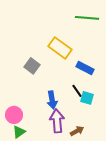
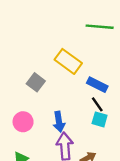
black line: (77, 91) -> (97, 104), moved
pink circle: (14, 115) -> (23, 122), moved

